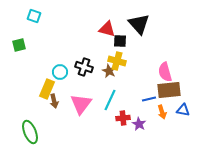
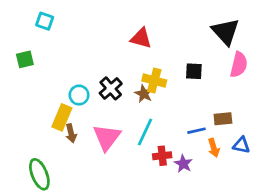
black triangle: (139, 24) -> (226, 32), moved
black square: (120, 41) -> (194, 71), moved
black cross: (84, 67) -> (111, 88), turned 30
pink semicircle: (165, 72) -> (239, 65), moved, turned -150
brown rectangle: (169, 90) -> (223, 119), size x0.6

